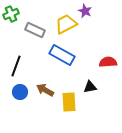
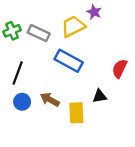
green cross: (11, 14) -> (12, 31), moved
red semicircle: (108, 62) -> (120, 69), turned -60

